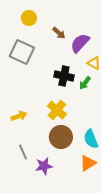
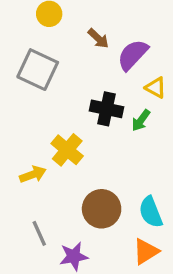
yellow cross: (57, 110) -> (67, 150), moved

